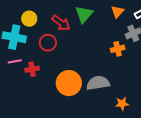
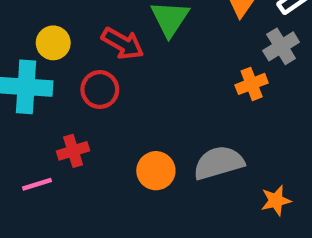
pink line: (15, 61) -> (37, 184), moved
orange circle: (69, 83) -> (156, 171), size x0.7

